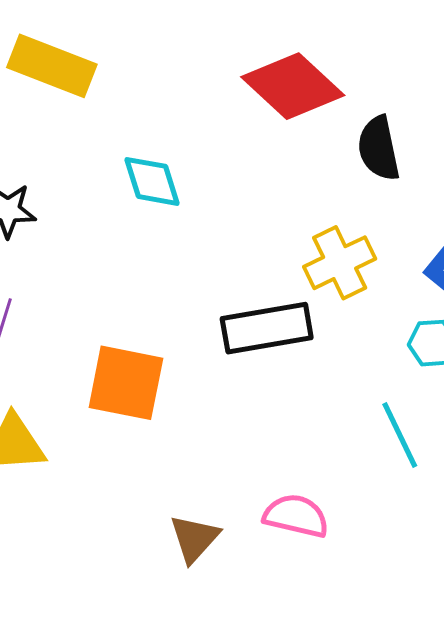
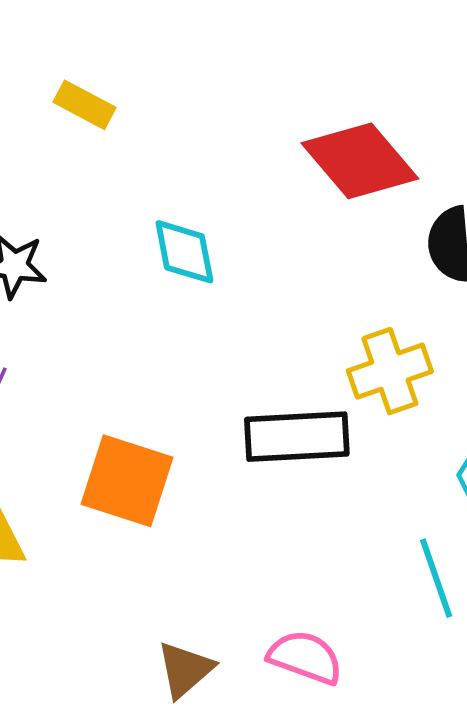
yellow rectangle: (52, 66) -> (85, 105), size x0.6

